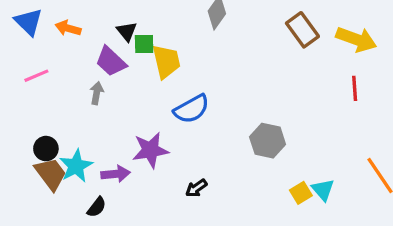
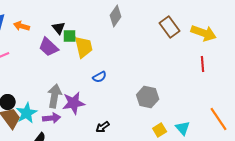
gray arrow: (97, 93) -> (55, 96), moved, size x1.6
blue semicircle: (192, 109) -> (100, 77), size x0.6
yellow square: (301, 193) -> (160, 130), moved

